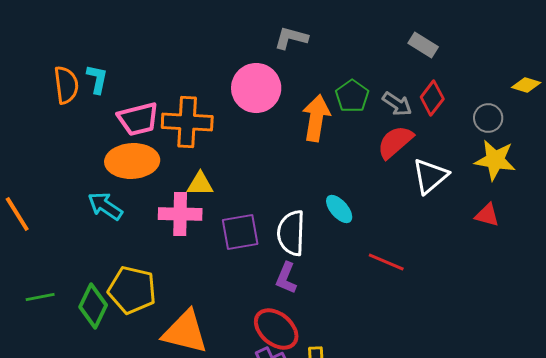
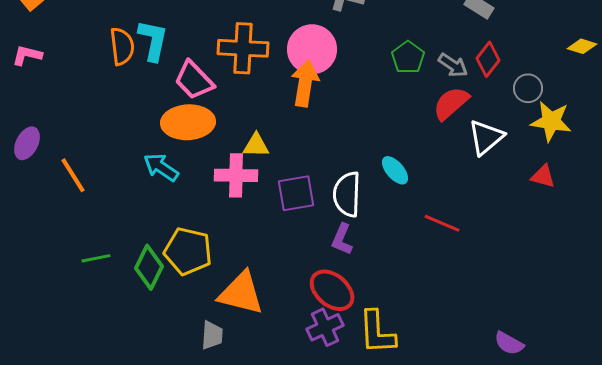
cyan L-shape: (97, 79) -> (153, 40), size x1.4
orange arrow: (316, 118) -> (305, 83), moved
gray circle: (488, 118) -> (528, 88), moved
pink trapezoid: (138, 119) -> (194, 80), turned 60
orange cross: (187, 122) -> (243, 48), moved

